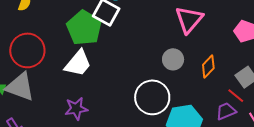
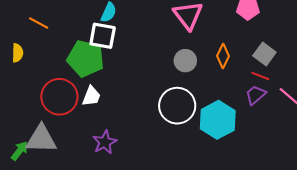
red circle: (27, 50) -> (59, 97), moved
white trapezoid: (78, 63) -> (91, 96), size x0.7

